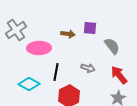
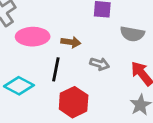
brown arrow: (68, 34) -> (71, 42), moved
gray semicircle: (112, 46) -> (132, 34), turned 138

